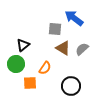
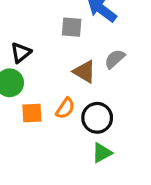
brown triangle: (63, 48) -> (84, 72), moved
orange semicircle: (45, 68) -> (65, 108), moved

